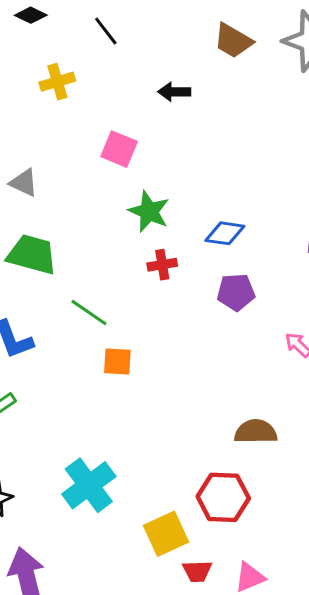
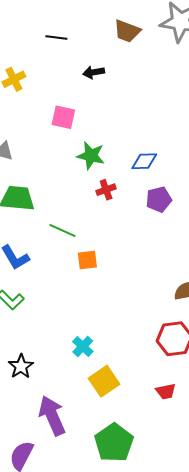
black line: (106, 31) -> (56, 38), moved, turned -35
cyan cross: (89, 485) -> (83, 346), size x0.6
yellow square: (166, 534) -> (104, 381), moved

